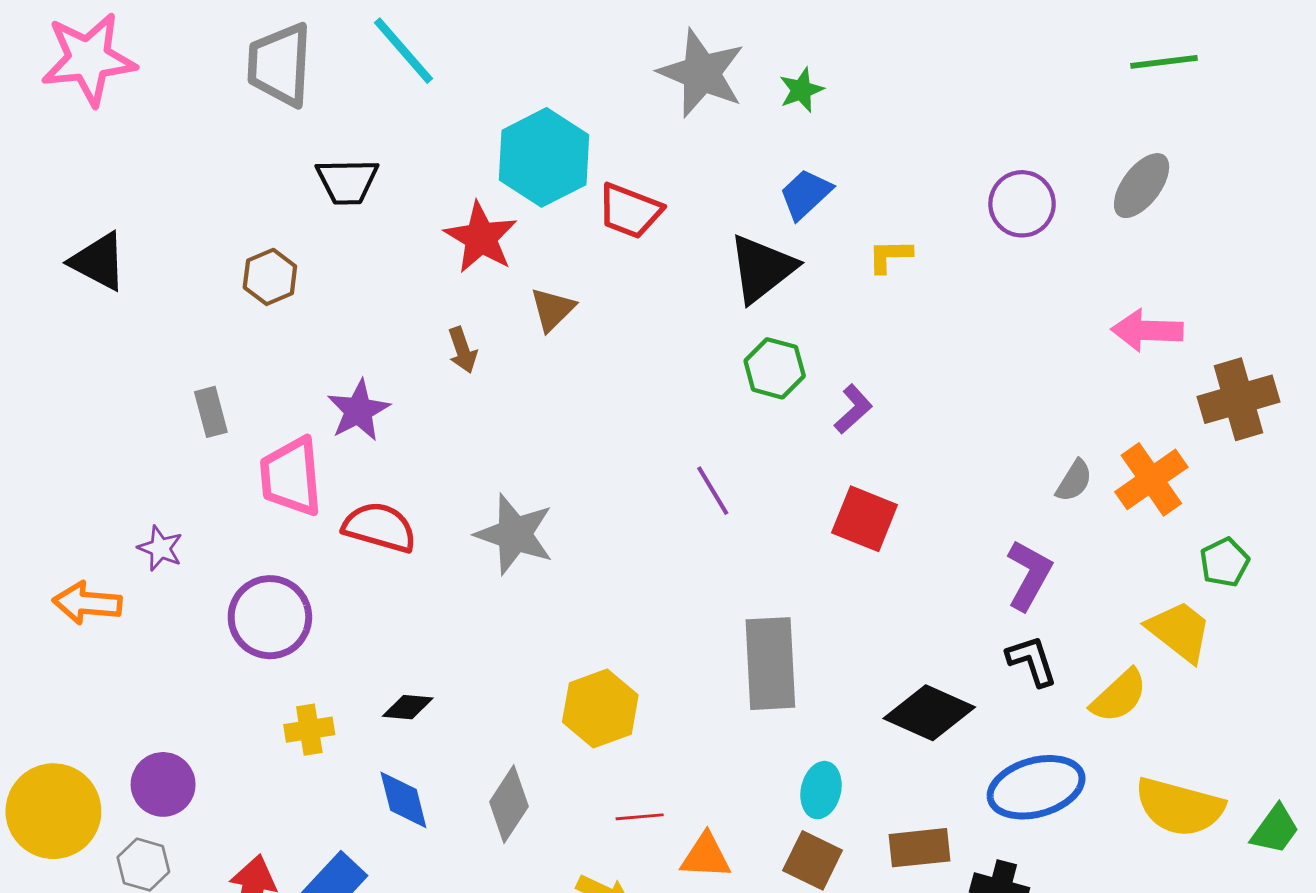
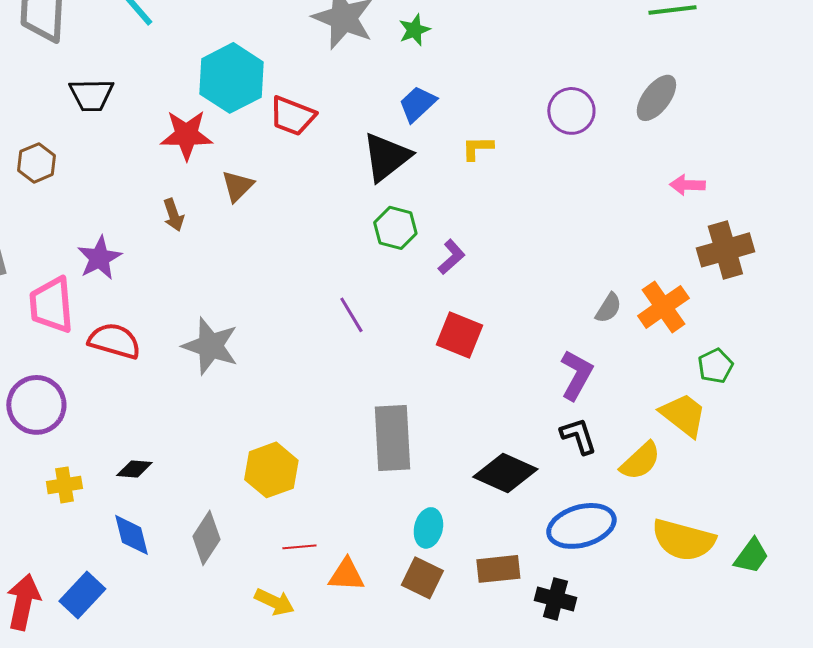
red star: (481, 238) -> (186, 135), turned -30
pink arrow: (1147, 330) -> (687, 185), moved, size x0.7

